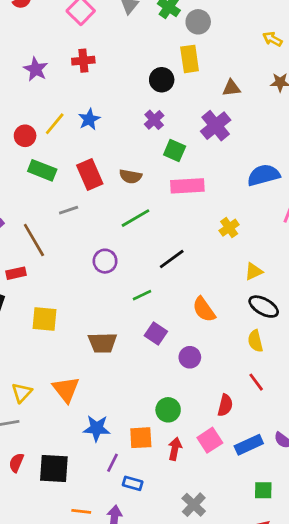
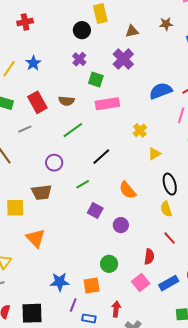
yellow triangle: (254, 271) -> (154, 154), moved
black ellipse: (264, 307) -> (170, 184), turned 50
brown trapezoid: (102, 343) -> (42, 192), moved
orange triangle: (66, 389) -> (36, 238), moved
red arrow: (175, 449) -> (116, 309), moved

